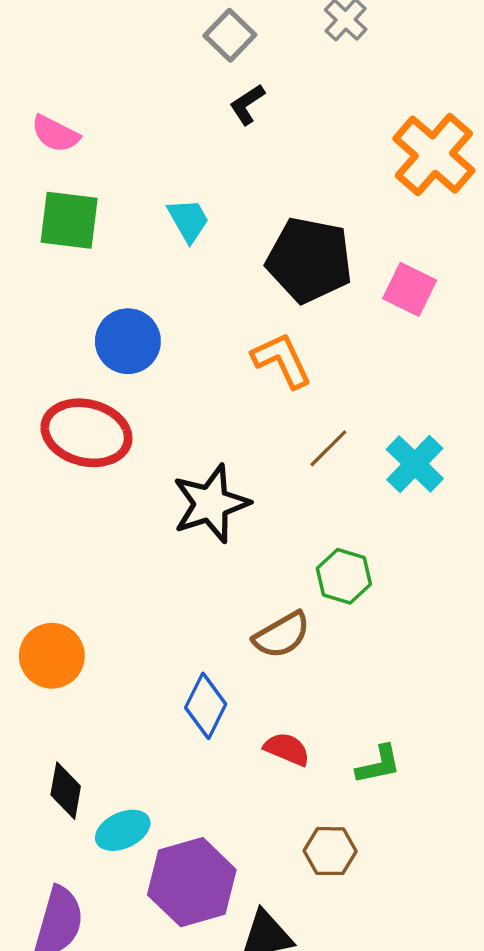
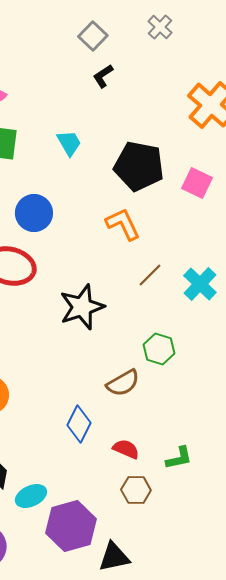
brown hexagon: (330, 851) -> (136, 490), moved

